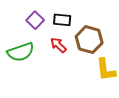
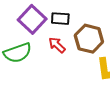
purple square: (35, 20) -> (32, 19), size x1.5

